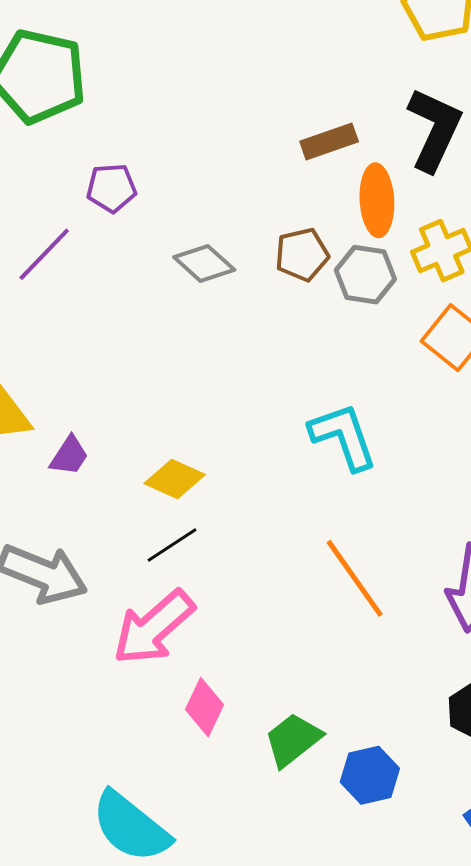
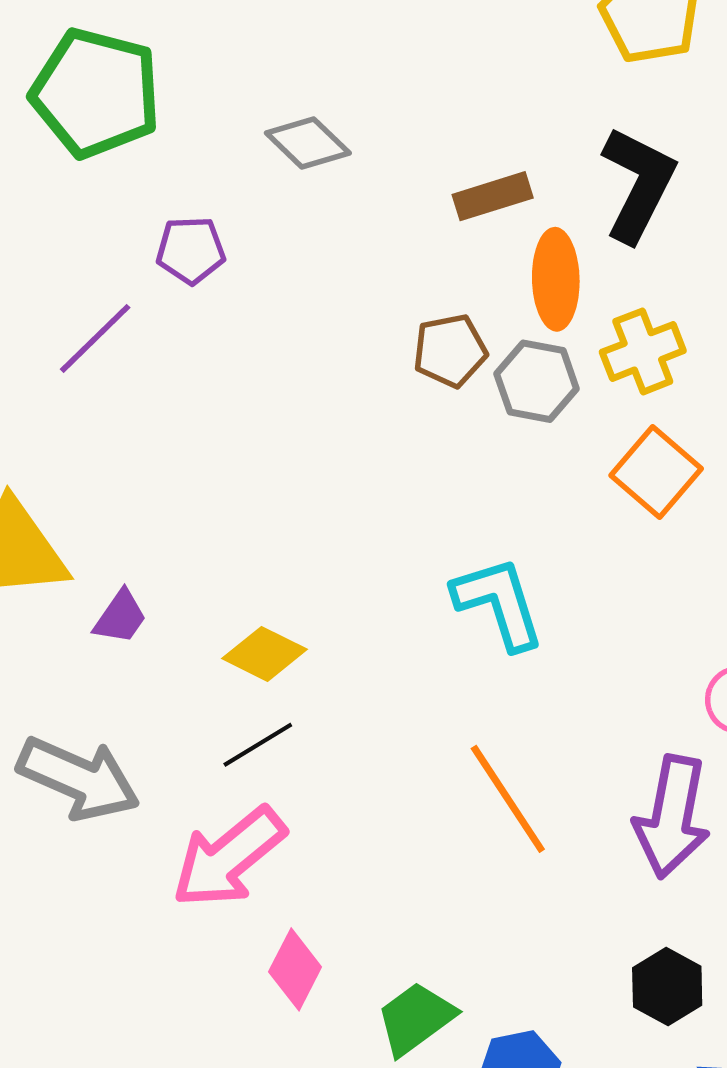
gray diamond: (204, 264) -> (308, 143), moved

